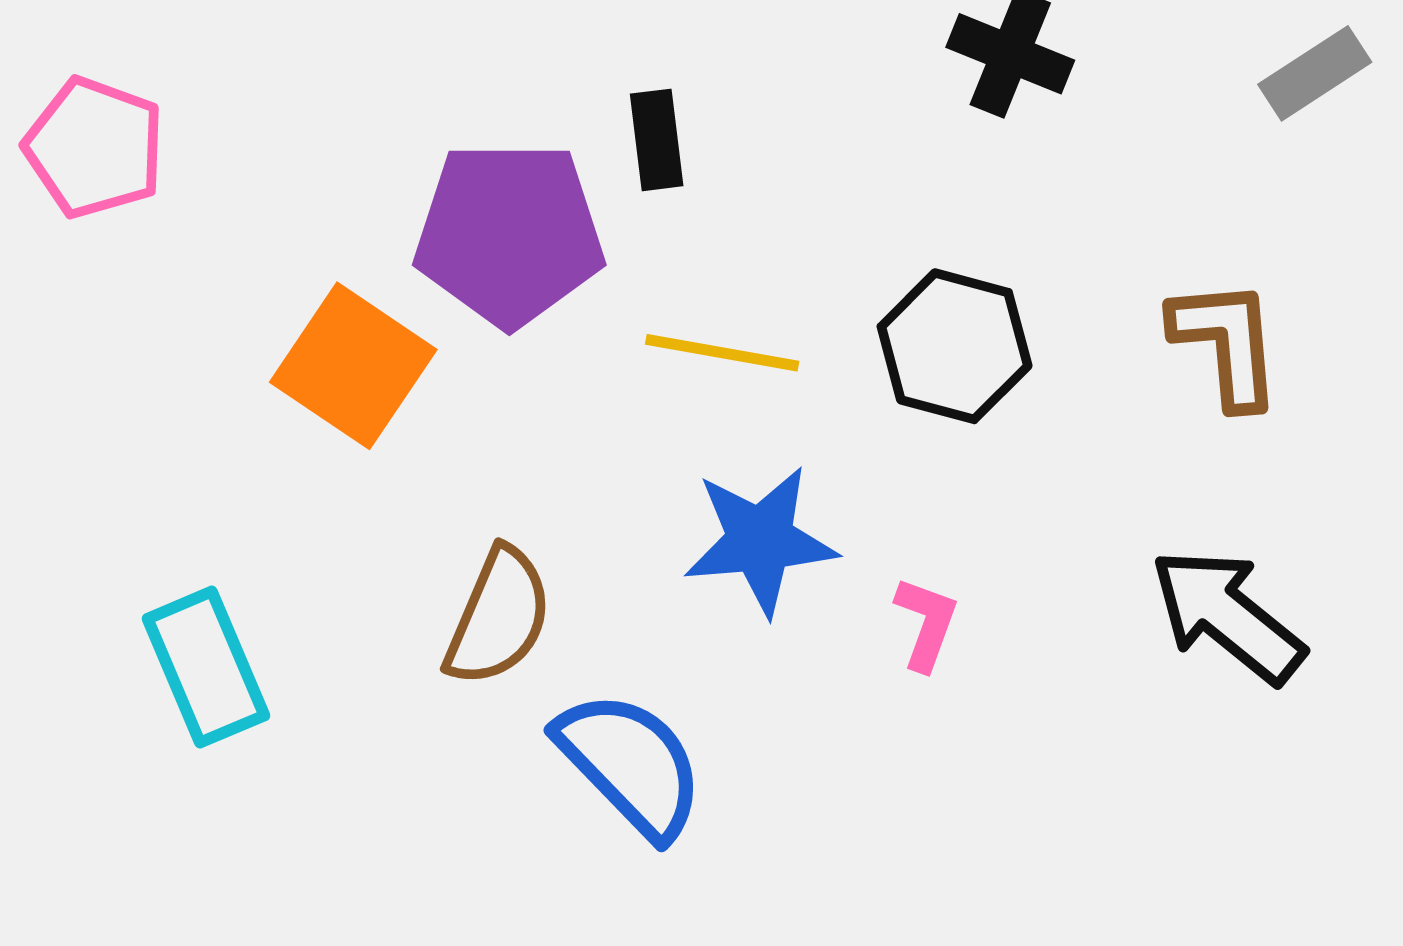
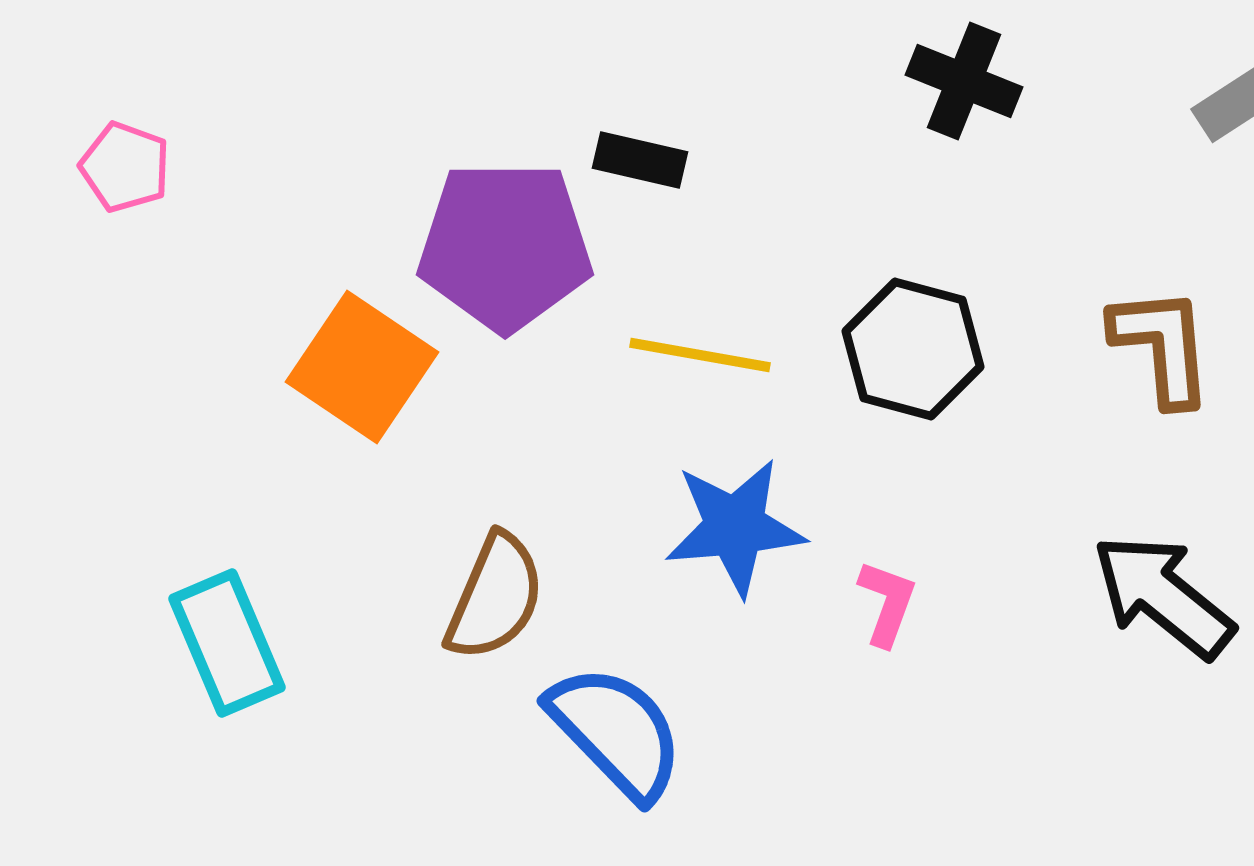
black rectangle: (657, 140) -> (640, 160), turned -70
pink pentagon: (95, 148) -> (125, 167), size x0.7

